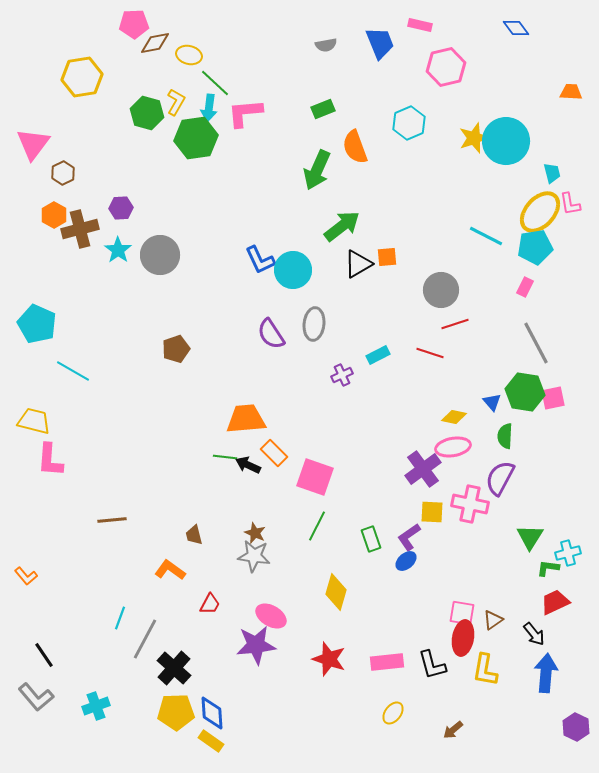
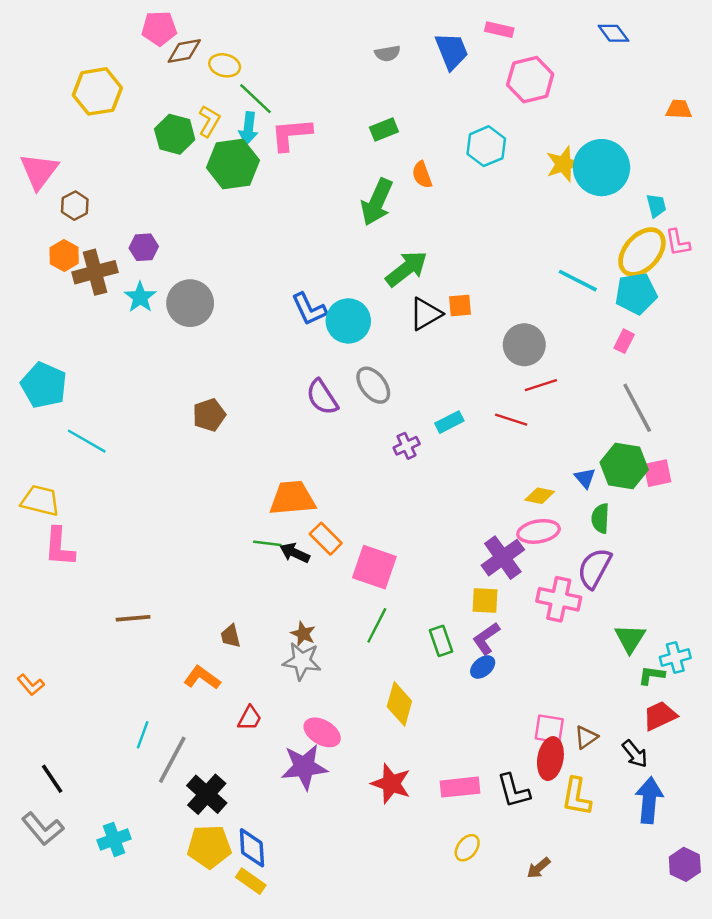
orange semicircle: (355, 147) -> (422, 175), size x0.7
gray ellipse: (314, 324) -> (373, 385), turned -44
yellow square: (432, 512) -> (485, 600), moved

